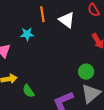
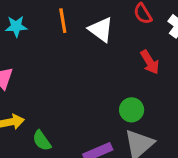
cyan star: (27, 34) -> (16, 26), moved

